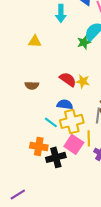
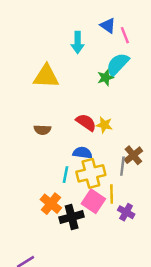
yellow triangle: (35, 41) -> (46, 76), size x1.6
cyan line: (51, 122) -> (65, 175), turned 64
orange cross: (39, 146) -> (51, 204), turned 30

